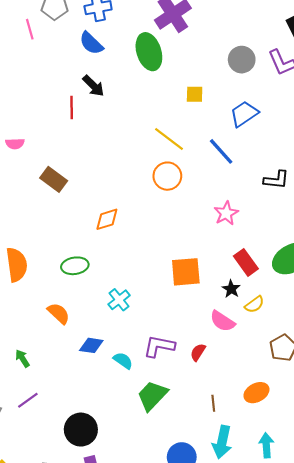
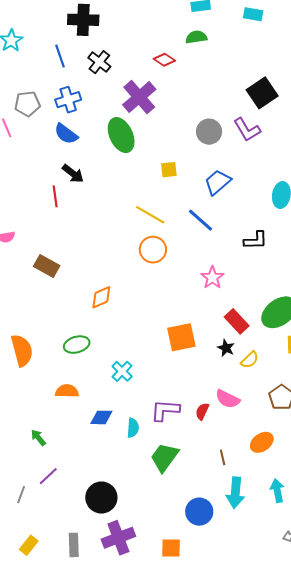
orange semicircle: (59, 313) -> (67, 391), turned -35
pink semicircle: (222, 321) -> (228, 399), moved
cyan semicircle: (123, 361) -> (133, 428), turned 66

